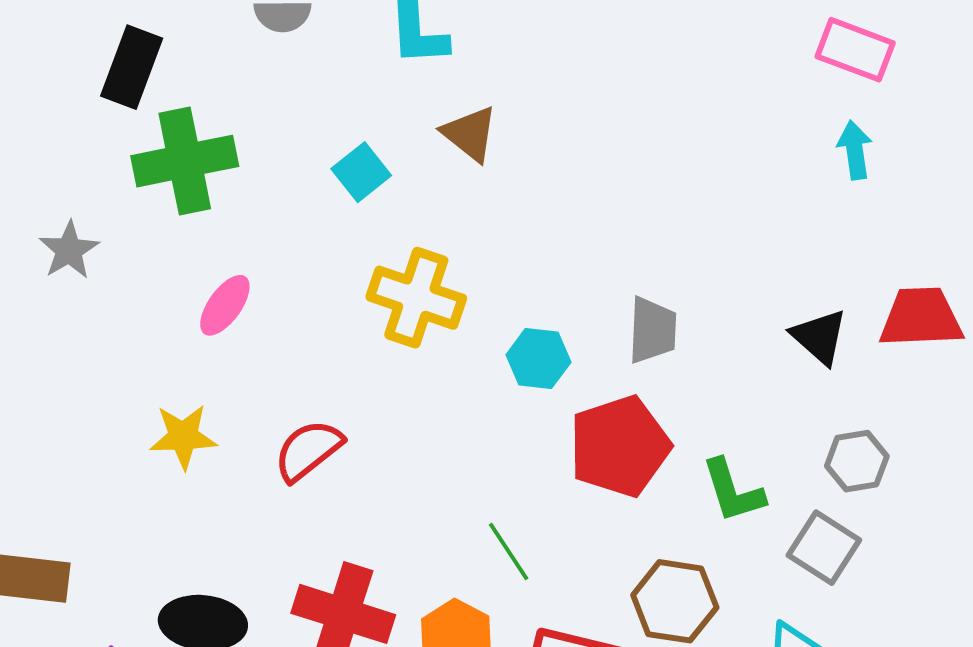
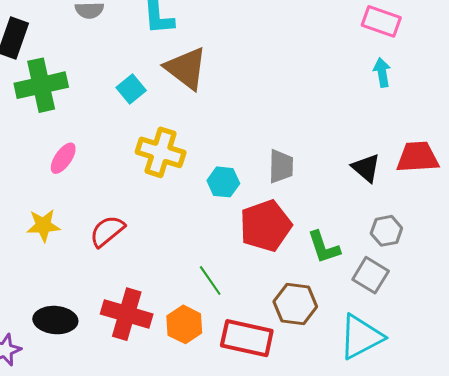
brown triangle: (470, 134) -> (186, 68), size x1.5

